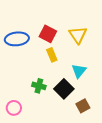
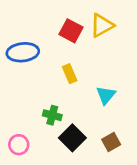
red square: (48, 34) -> (71, 31), moved
yellow triangle: (78, 35) -> (102, 25), moved, turned 36
black square: (64, 89) -> (72, 138), moved

